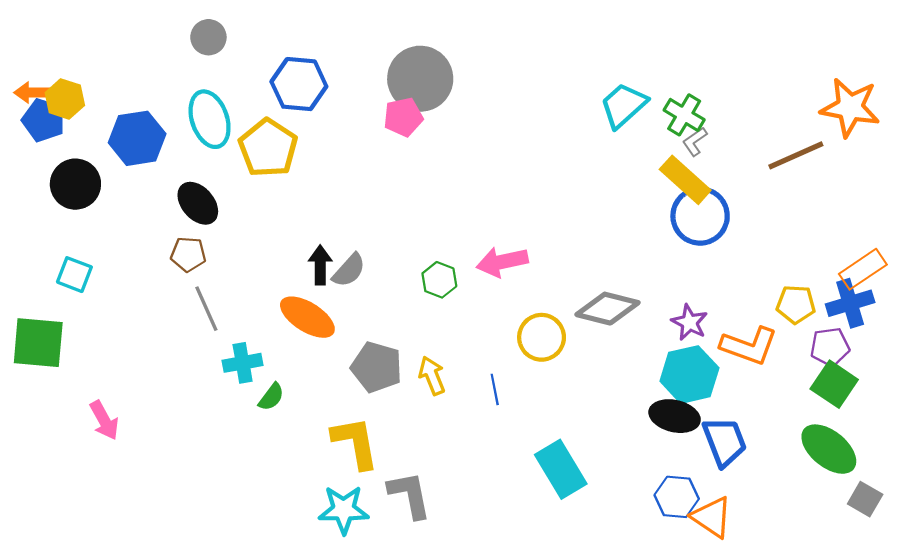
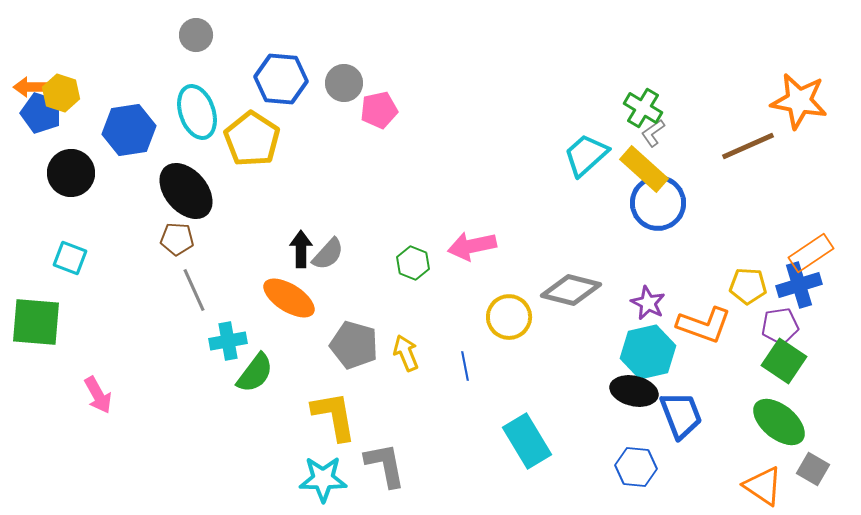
gray circle: (420, 79) -> (344, 83), moved, size x0.6
cyan trapezoid: (623, 105) -> (586, 155), moved
black ellipse: (198, 203) -> (186, 191), size x1.4
green semicircle: (271, 397) -> (255, 373), size x1.5
orange triangle: (712, 517) -> (763, 486), moved

